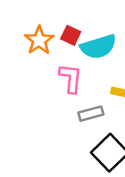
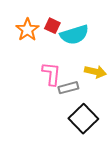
pink L-shape: (71, 78) -> (51, 74), moved

